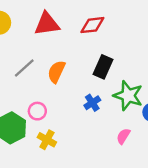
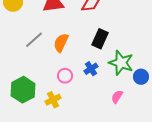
pink circle: (37, 111) -> (65, 76), moved
yellow cross: (47, 140) -> (53, 100), turned 35

